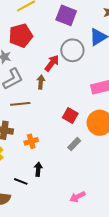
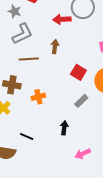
red arrow: (52, 63) -> (62, 19), turned -132
brown arrow: (41, 82) -> (55, 47), moved
black arrow: (38, 169) -> (64, 128), moved

